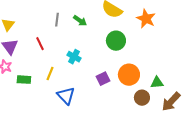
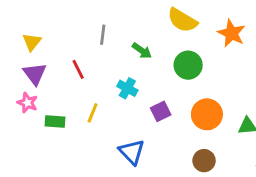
green arrow: (80, 21) -> (142, 51), moved
purple square: (103, 79) -> (161, 111), moved
blue triangle: (66, 96) -> (132, 152), moved
brown circle: (142, 98) -> (204, 161), moved

